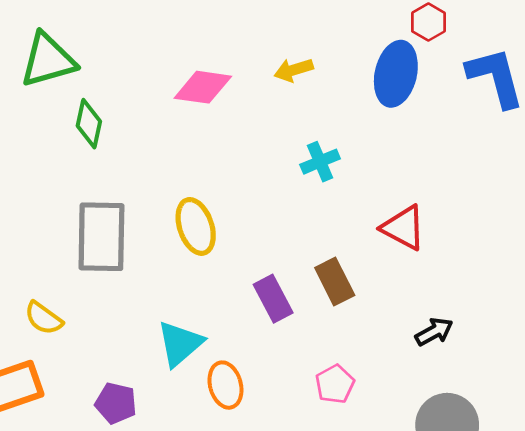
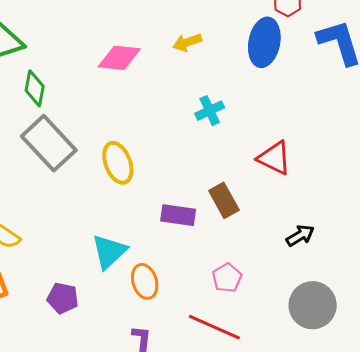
gray rectangle: (101, 237) -> (49, 143), moved, turned -42
purple rectangle: (273, 299) -> (178, 215), turned -52

